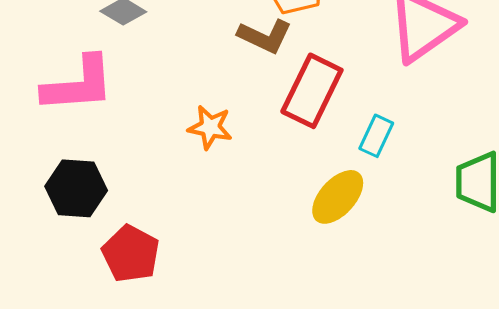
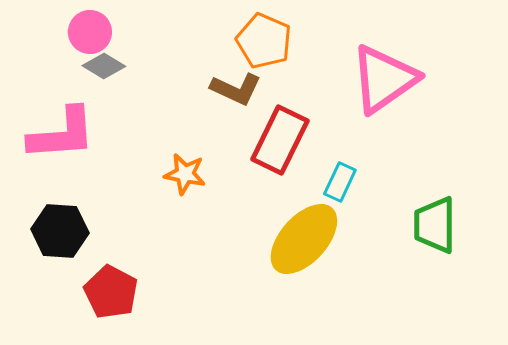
yellow ellipse: (338, 197) -> (304, 239), size x1.4

